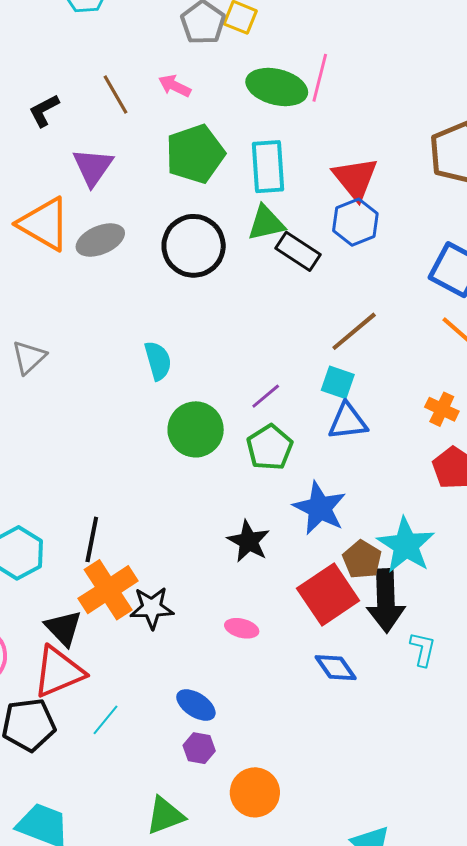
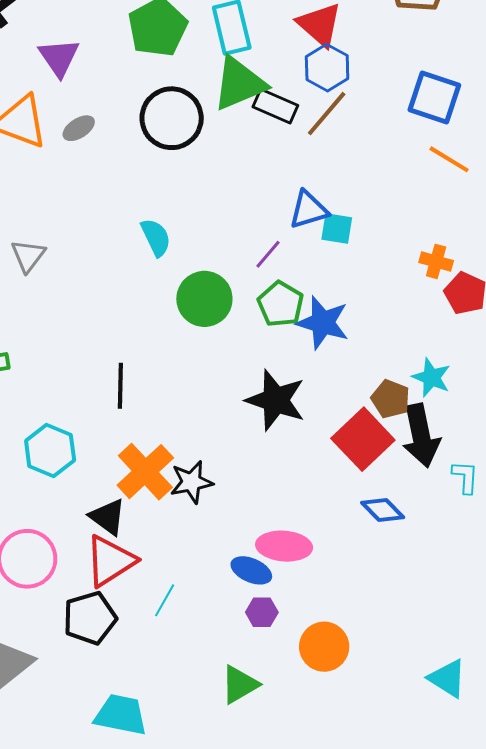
green triangle: (266, 223) -> (239, 84), size x1.5
gray ellipse: (100, 240) -> (79, 128), size x0.7
brown line: (354, 331) -> (327, 114), moved
orange cross: (442, 409) -> (436, 261), moved
blue triangle: (348, 421) -> (309, 210), moved
blue star: (320, 508) -> (323, 323), moved
black line: (92, 539) -> (120, 386), moved
black star: (249, 541) -> (276, 400), size x1.4
cyan star: (406, 545) -> (431, 378), size x0.7
pink ellipse: (242, 628) -> (284, 546), moved, size x1.6

